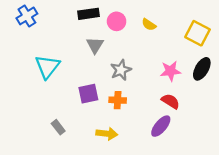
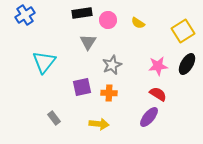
yellow square: (198, 33) -> (183, 31), turned 30

